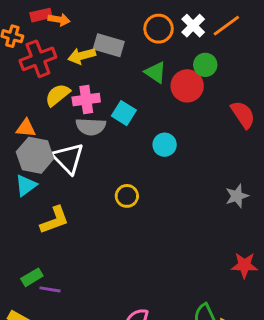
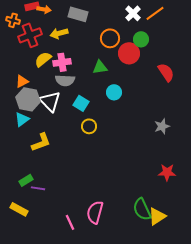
orange circle: (159, 29) -> (110, 38), moved
gray rectangle: (109, 45) -> (78, 14), moved
green triangle: (156, 72) -> (100, 67), moved, turned -42
cyan square: (124, 113) -> (81, 103), moved
orange triangle: (26, 128) -> (22, 81), turned -32

